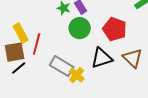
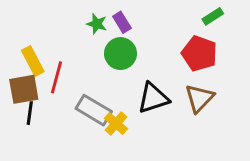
red pentagon: (115, 29) -> (199, 54), moved
brown triangle: (133, 58) -> (199, 98), turned 30
black line: (19, 68) -> (30, 113), turned -42

